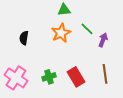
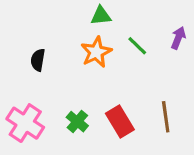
purple arrow: (103, 40) -> (178, 38), moved
green cross: (49, 77) -> (77, 122), turned -32

